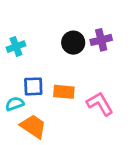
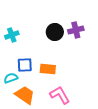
pink L-shape: (100, 104) -> (60, 95), moved

